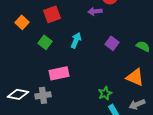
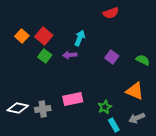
purple arrow: (95, 11) -> (70, 55), moved
red square: (52, 14) -> (44, 36), moved, turned -30
cyan arrow: (76, 40) -> (80, 38), moved
pink rectangle: (59, 73) -> (73, 99), moved

